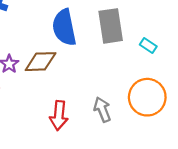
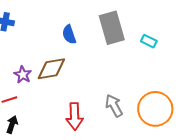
blue semicircle: (64, 27) -> (69, 34), size x0.6
orange circle: (147, 97) -> (155, 109), moved

